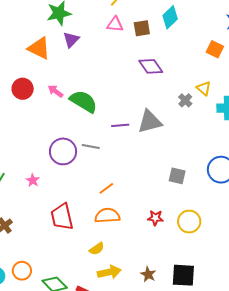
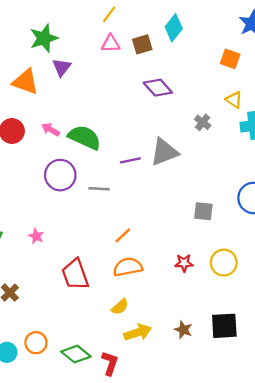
yellow triangle: (204, 88) -> (234, 100), moved
purple circle: (63, 151) -> (60, 175), moved

